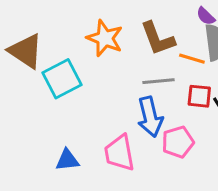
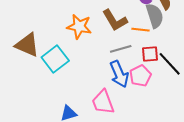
pink pentagon: (178, 142) -> (140, 76), moved

